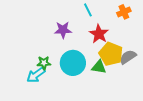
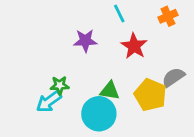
yellow pentagon: (111, 54) -> (150, 95), moved
cyan circle: (73, 63) -> (99, 114), moved
green triangle: (99, 67) -> (110, 91), moved

